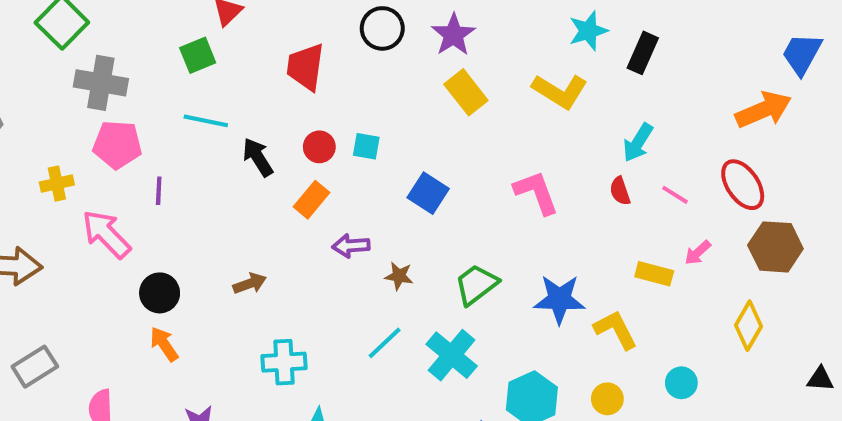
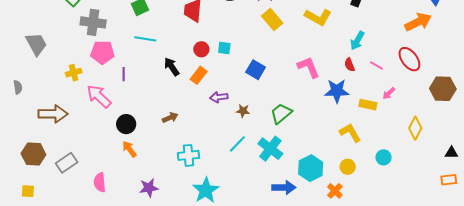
black arrow: (258, 157) -> (172, 67), moved
brown hexagon: (775, 247) -> (443, 89), moved
blue star: (559, 299) -> (337, 91), moved

